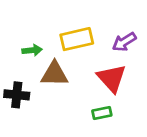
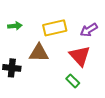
green arrow: (32, 50) -> (15, 26), moved
green rectangle: (102, 113) -> (73, 81), turned 56

